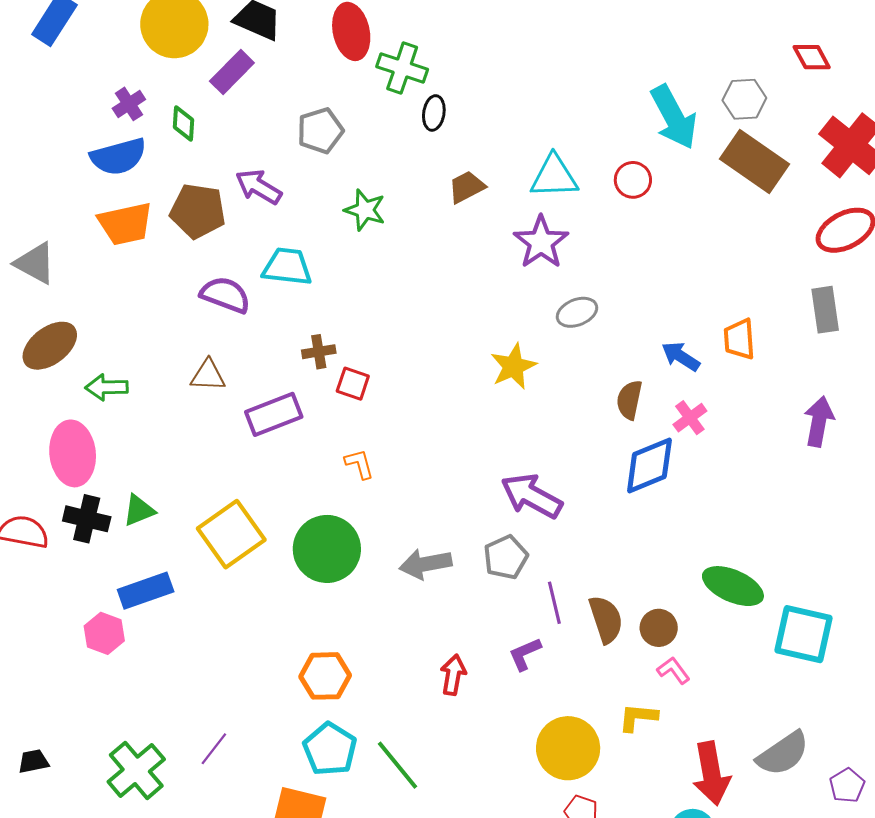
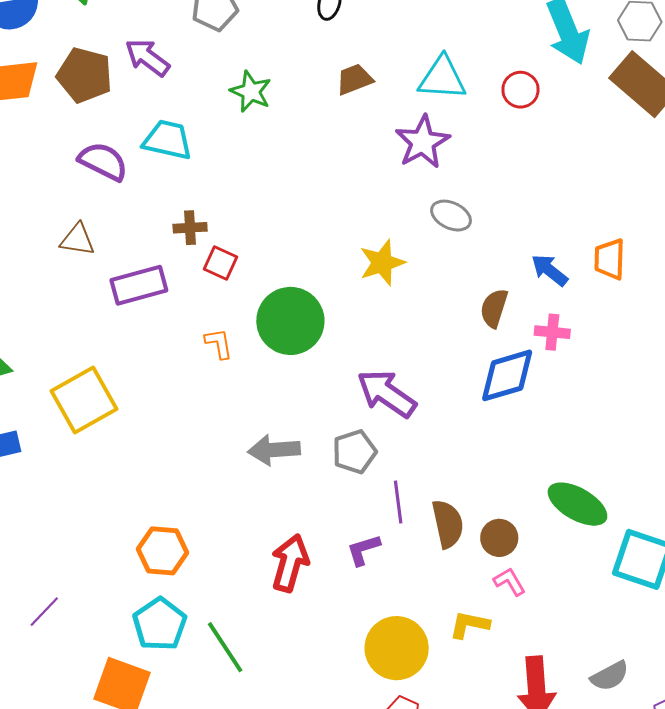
gray ellipse: (577, 312) -> (451, 216), turned 42
pink cross: (690, 418) -> (552, 332), turned 36
green circle: (327, 549) -> (290, 321), moved
red arrow: (453, 675) -> (290, 563), size x1.4
gray semicircle: (783, 754) -> (610, 676), size x0.7

